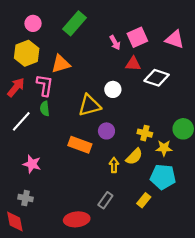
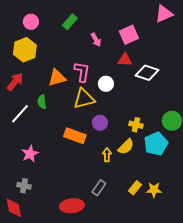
green rectangle: (75, 23) -> (70, 22), size x0.7
pink triangle: (175, 39) -> (164, 14), moved, turned -42
pink arrow: (115, 43) -> (96, 40), moved
orange triangle: (61, 64) -> (57, 78), moved
pink L-shape: (45, 85) -> (82, 72), moved
yellow star: (164, 148) -> (154, 190), moved
pink star: (32, 164) -> (30, 154), turned 30
cyan pentagon: (163, 177) -> (156, 144), moved, turned -30

